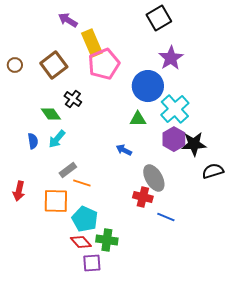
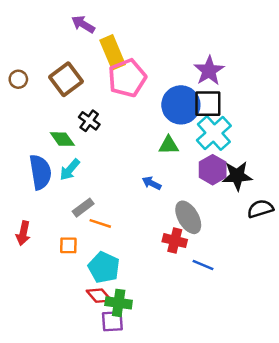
black square: (159, 18) -> (208, 104), moved, turned 30
blue semicircle: (33, 141) -> (40, 172), size x1.8
orange square: (56, 201) -> (68, 245), size x0.6
green cross: (107, 240) -> (119, 303), moved

